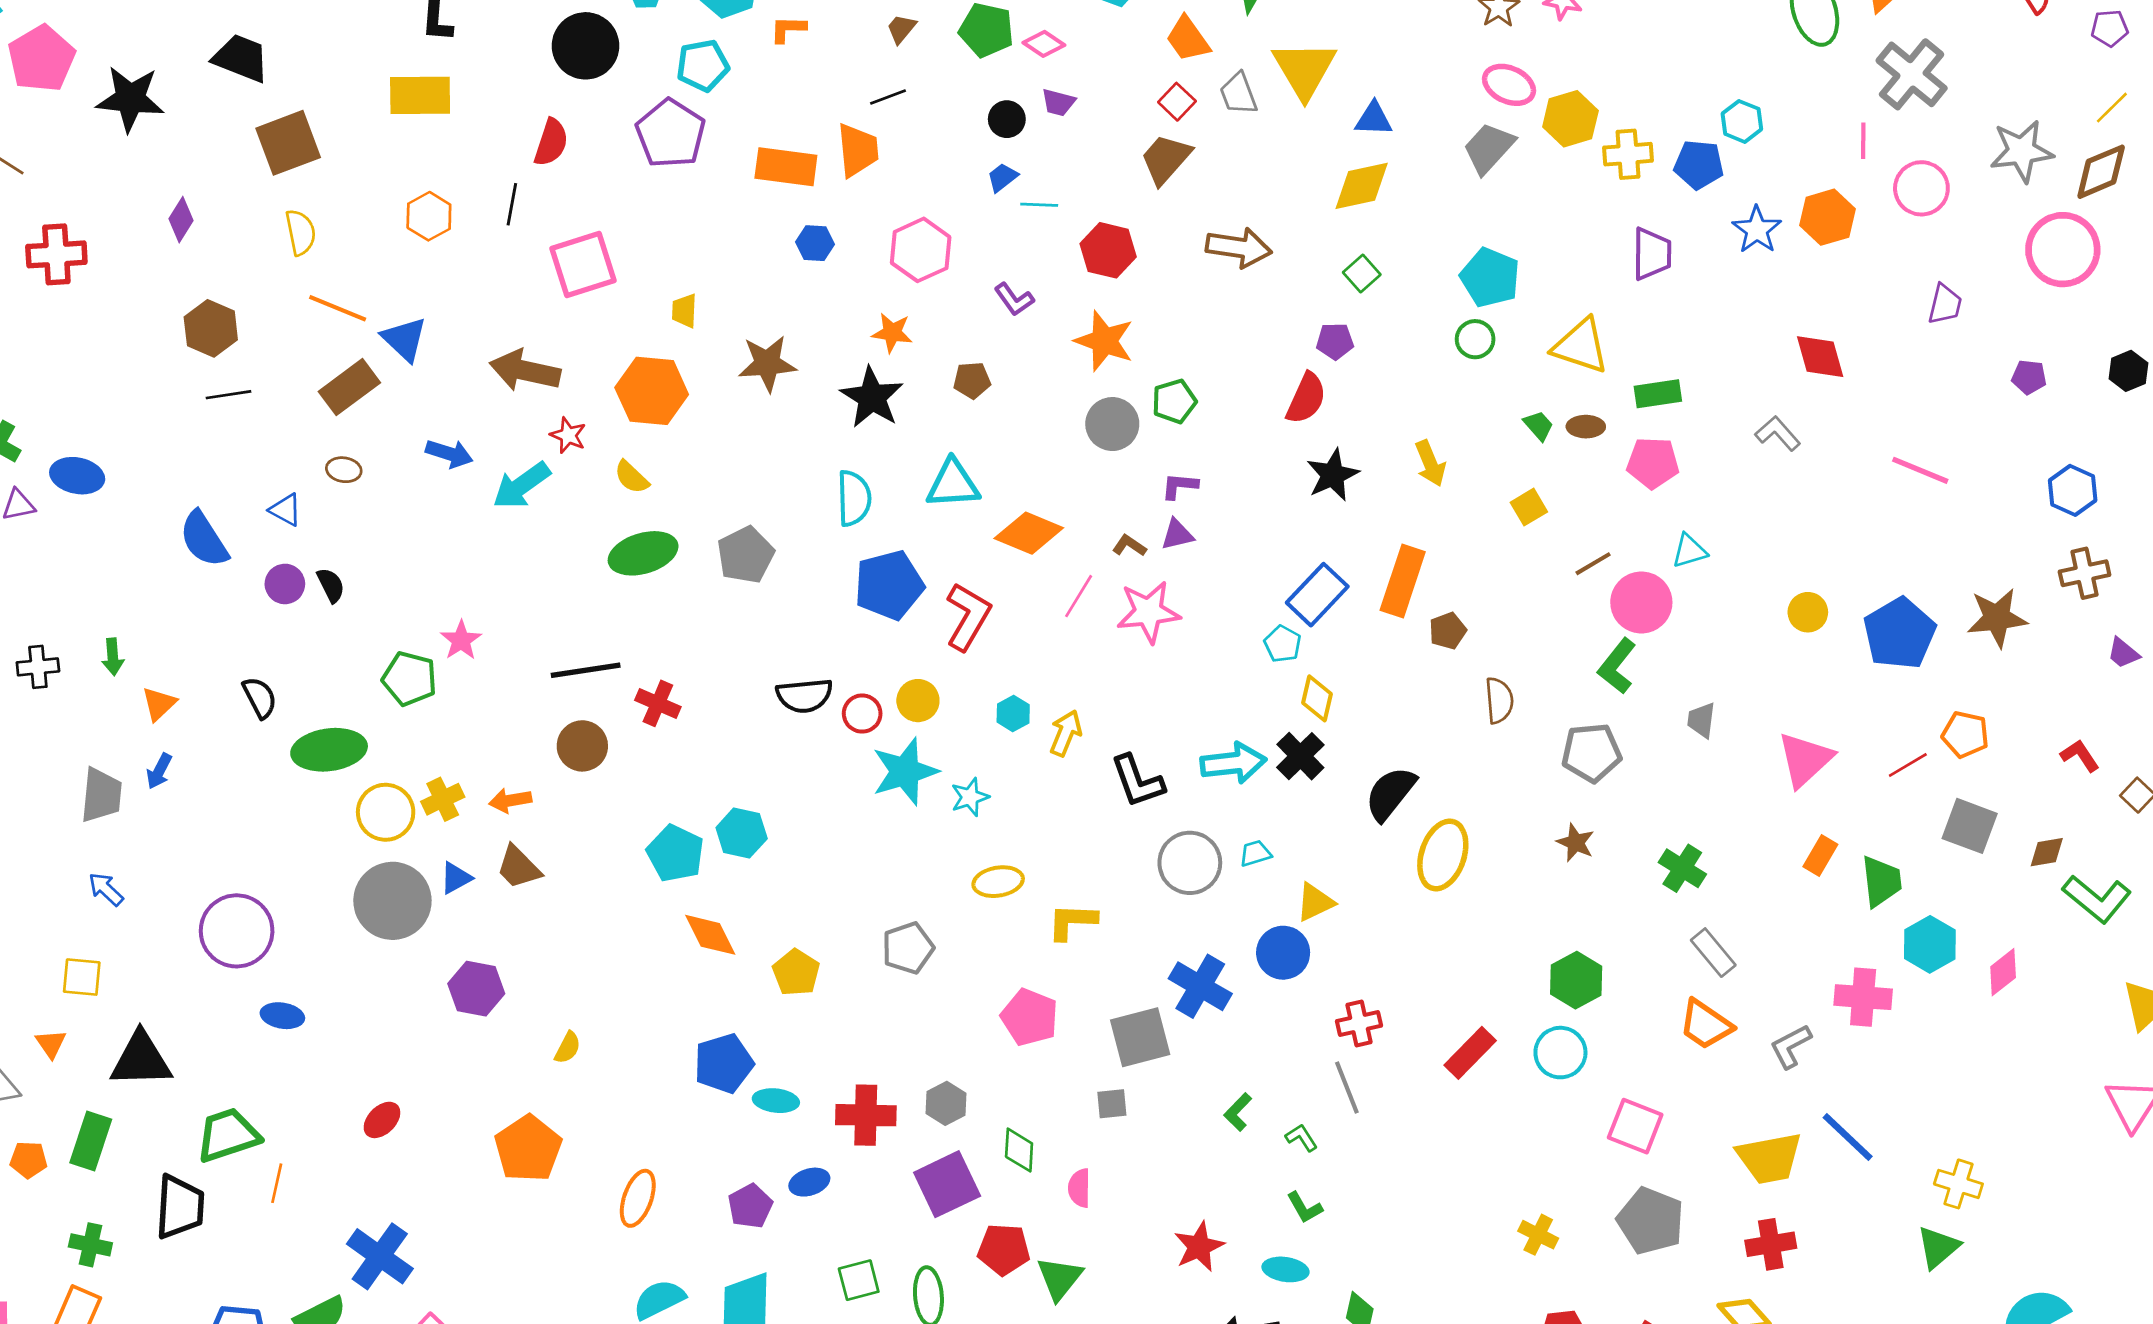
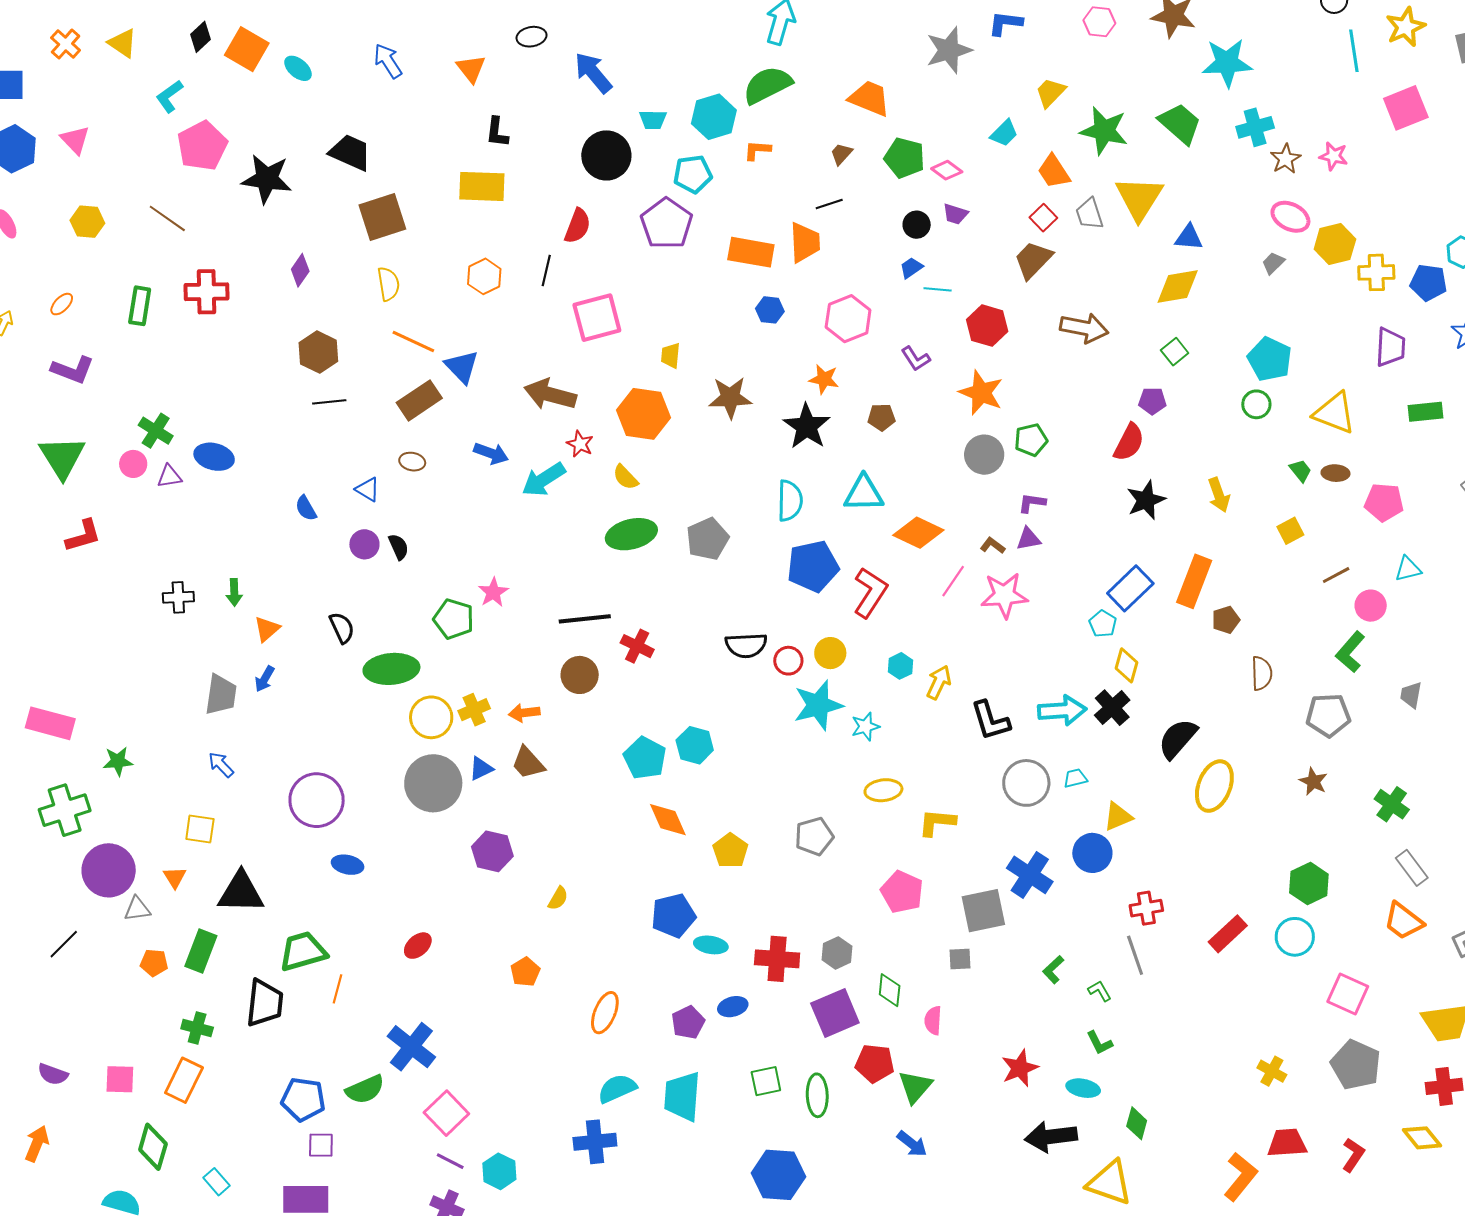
gray trapezoid: (1489, 148) -> (1273, 263), size x0.6
green rectangle: (1658, 394) -> (1426, 412), moved
blue semicircle: (204, 539) -> (306, 508), size x0.6
pink circle: (1641, 602) -> (1371, 606), size x0.7
orange pentagon: (528, 1149) -> (525, 972), size x0.6

